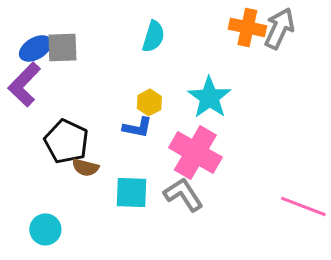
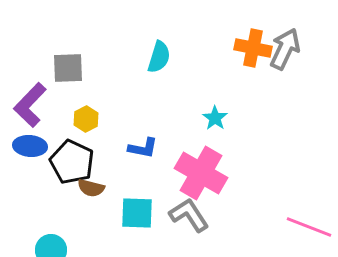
blue ellipse: (35, 48) -> (30, 146), moved, turned 36
cyan star: (209, 97) -> (215, 118), size x0.6
yellow hexagon: (149, 102) -> (86, 119), moved

